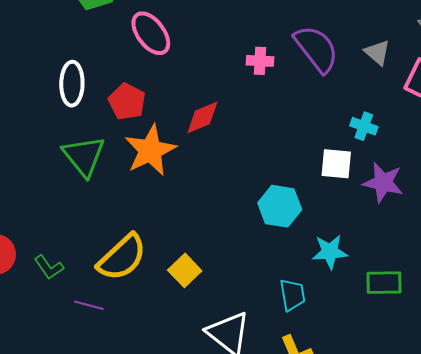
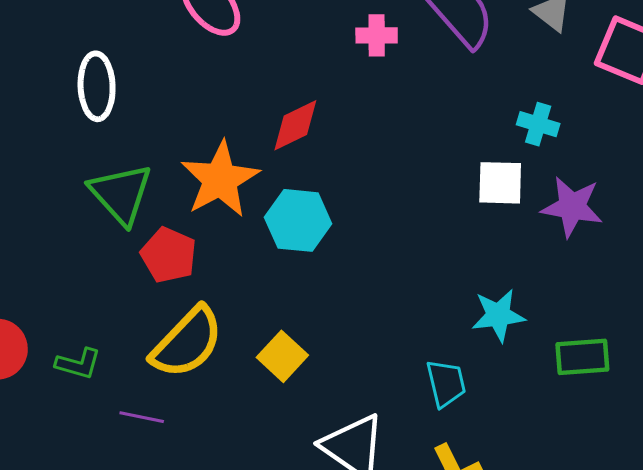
red pentagon: (127, 102) -> (169, 255), moved
cyan hexagon: (280, 206) -> (298, 220), moved
green L-shape: (49, 267) -> (78, 364), turned -36

